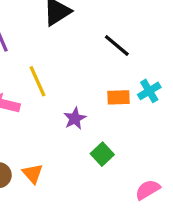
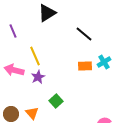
purple star: (75, 118) -> (38, 77), moved
green square: (102, 154) -> (56, 101), moved

